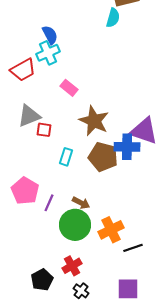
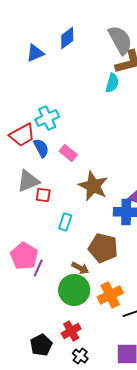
blue semicircle: (50, 35) -> (41, 148), moved
brown pentagon: (103, 157) -> (103, 248), moved
purple line: (49, 203) -> (38, 268), moved

